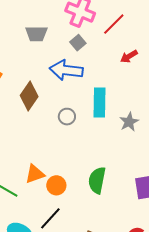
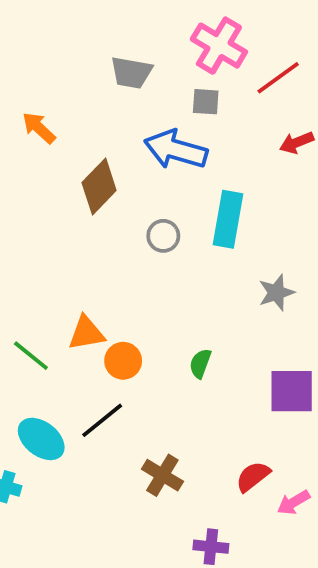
gray square: (78, 43) -> (206, 102), turned 35
gray star: (129, 122) -> (276, 293), moved
green semicircle: (97, 180) -> (200, 363), size x0.6

